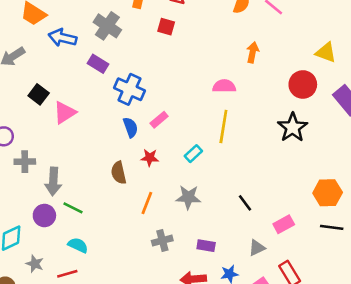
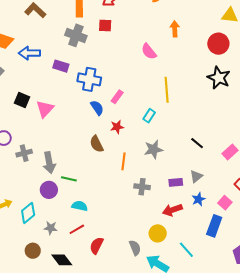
gray cross: (107, 26) -> (76, 35), moved
pink semicircle: (224, 86) -> (149, 51), moved, turned -114
gray cross: (162, 241) -> (142, 187), turned 35
gray triangle: (257, 248) -> (196, 176), moved

